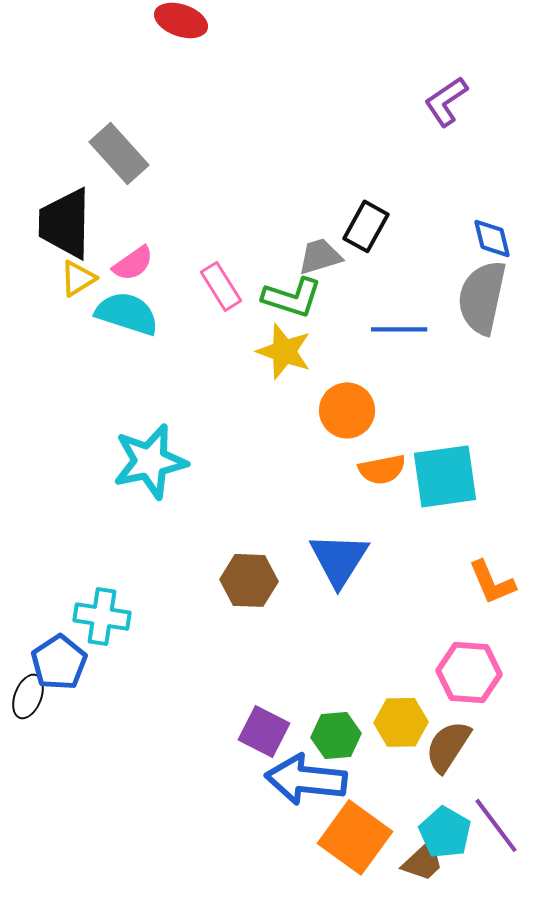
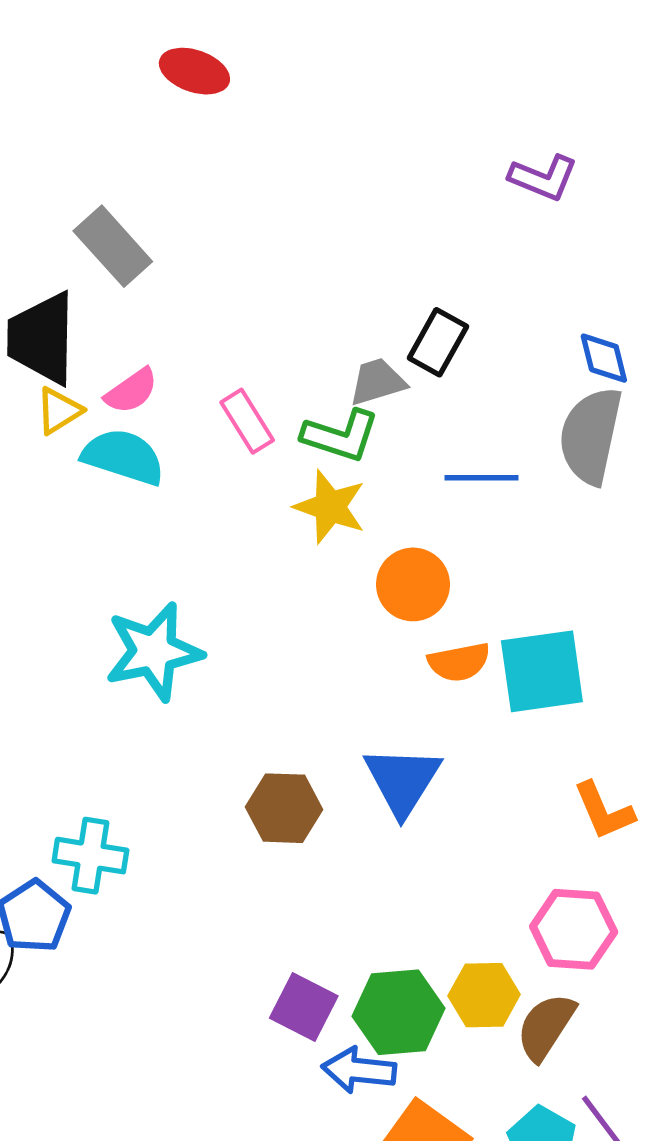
purple L-shape: (446, 101) -> (543, 178), turned -124
green hexagon: (336, 735) -> (398, 1012), size x1.4
blue arrow: (306, 779) -> (359, 1070), size x0.7

